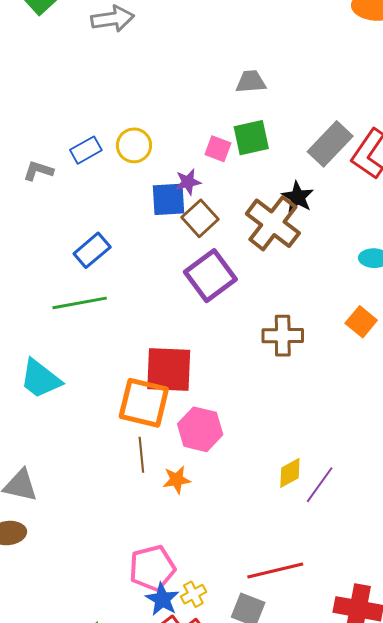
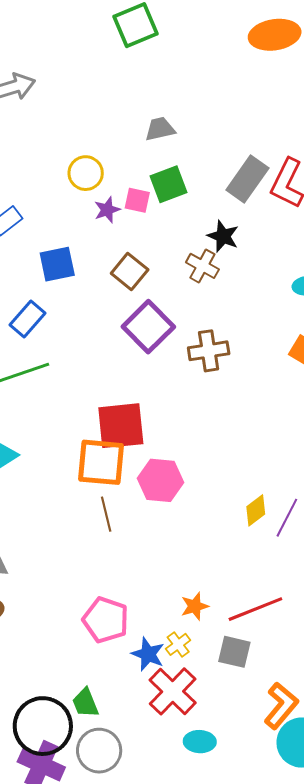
yellow circle: (134, 145) -> (86, 173), moved
purple star: (188, 182) -> (107, 210), moved
blue square: (169, 199) -> (57, 264), moved
brown cross: (273, 223) -> (202, 266), size x0.6
brown cross: (283, 336) -> (209, 351), moved
orange star: (177, 480) -> (195, 606), moved
pink pentagon: (152, 568) -> (106, 620), moved, turned -30

